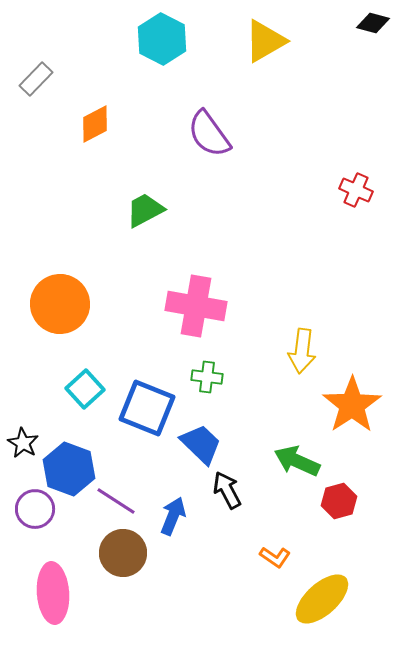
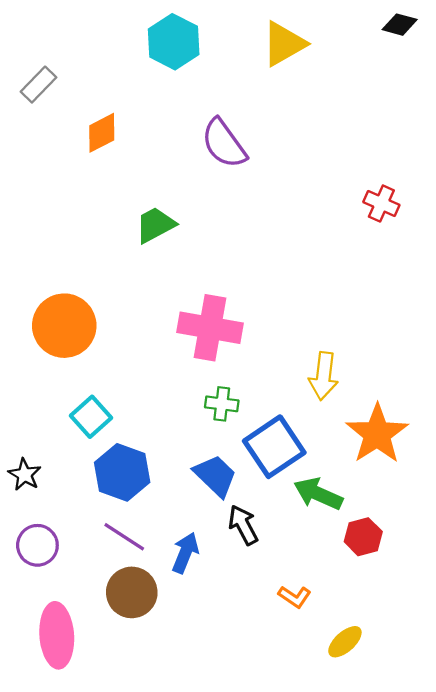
blue square: (147, 408) -> (274, 447), moved, turned 34
blue hexagon: (69, 469) -> (122, 472), moved
yellow ellipse: (322, 599) -> (345, 642), size x0.6

